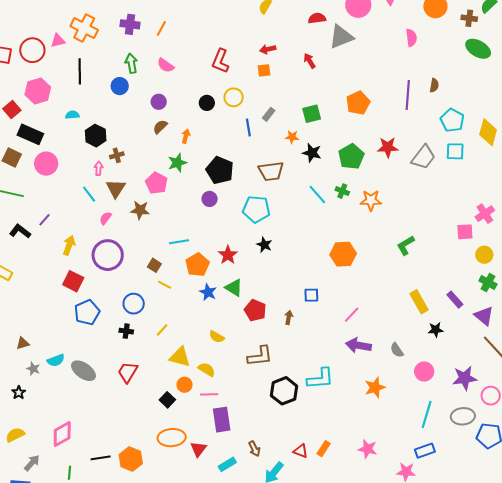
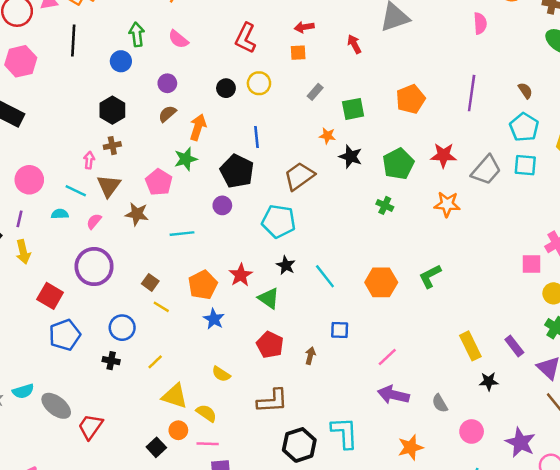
brown semicircle: (434, 85) -> (525, 91), moved, turned -48
gray rectangle: (269, 114) -> (315, 92), moved
cyan semicircle: (72, 115) -> (60, 214), moved
blue line: (248, 127) -> (257, 137), moved
black hexagon: (96, 136) -> (112, 110), moved
orange arrow: (186, 136) -> (198, 127), size x1.5
pink circle: (46, 164) -> (29, 180), moved
brown trapezoid: (271, 171) -> (299, 176), turned 148
cyan line: (89, 194) -> (76, 191), turned -30
cyan line: (317, 195) -> (325, 276), moved
orange star: (371, 200) -> (447, 204), moved
purple line: (44, 220) -> (20, 219), turned -32
cyan line: (179, 242) -> (182, 234), moved
yellow arrow: (69, 245) -> (23, 252), moved, turned 144
green L-shape: (406, 245) -> (430, 276), moved
green triangle: (234, 288) -> (269, 298), moved
red trapezoid: (128, 372) -> (90, 427), moved
purple star: (465, 378) -> (520, 442), turned 30
cyan L-shape: (320, 379) -> (344, 433), turned -92

